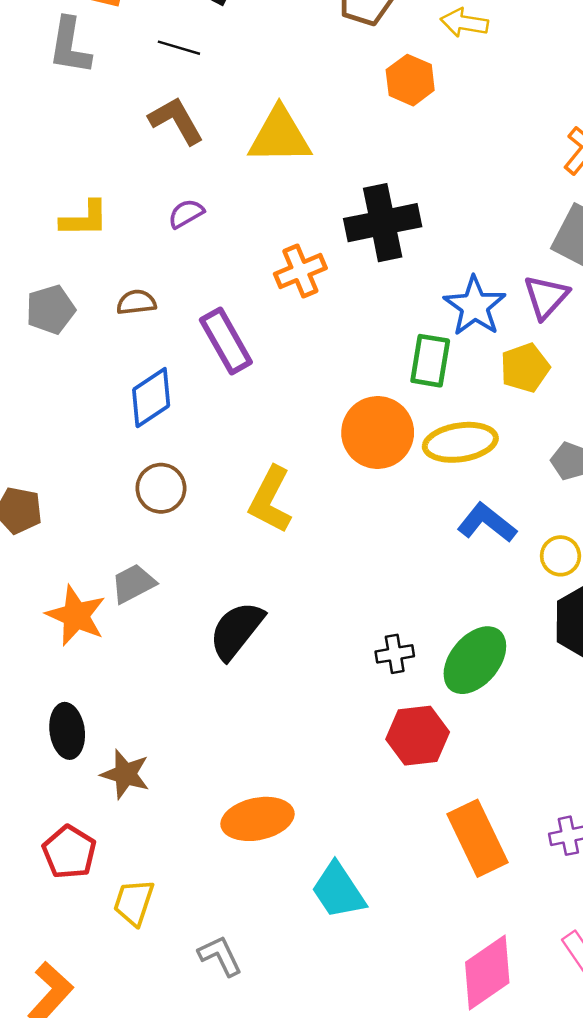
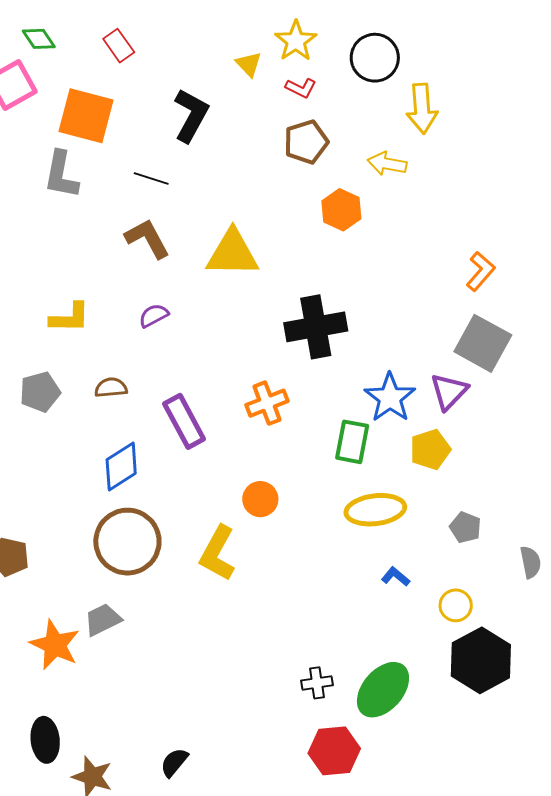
orange cross: (300, 271) -> (267, 403), moved
orange circle: (378, 433) -> (260, 499), moved, size x0.6
brown circle: (161, 488) -> (127, 542), size x1.6
blue L-shape: (487, 523) -> (396, 577), size x0.6
black semicircle: (236, 630) -> (174, 762), moved, size x0.6

